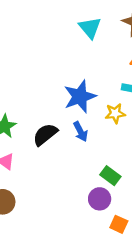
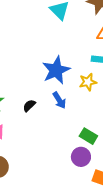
black semicircle: (45, 134) -> (29, 106), size x0.6

